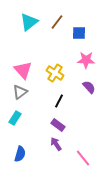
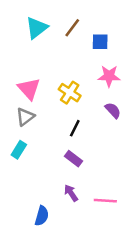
purple arrow: (56, 144) -> (71, 193), moved
blue semicircle: (20, 154) -> (42, 216), moved
pink line: (83, 158) -> (105, 201), turned -48

